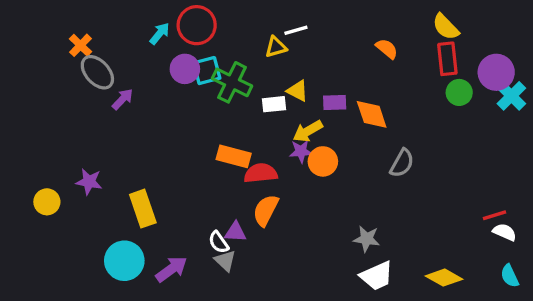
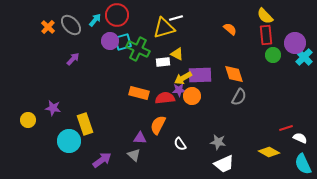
yellow triangle: (276, 47) -> (164, 28), size x1.6
gray ellipse: (97, 72) -> (71, 25), moved
purple rectangle: (335, 103) -> (200, 75), moved, size x1.6
orange diamond: (372, 114) -> (234, 74), moved
red semicircle: (261, 173) -> (165, 98), moved
red line: (495, 215) -> (286, 128), moved
white semicircle: (219, 242) -> (180, 144), moved
cyan circle: (124, 261) -> (69, 141), moved
cyan semicircle: (510, 276) -> (303, 164), size x1.5
yellow diamond: (444, 278) -> (269, 152), moved

